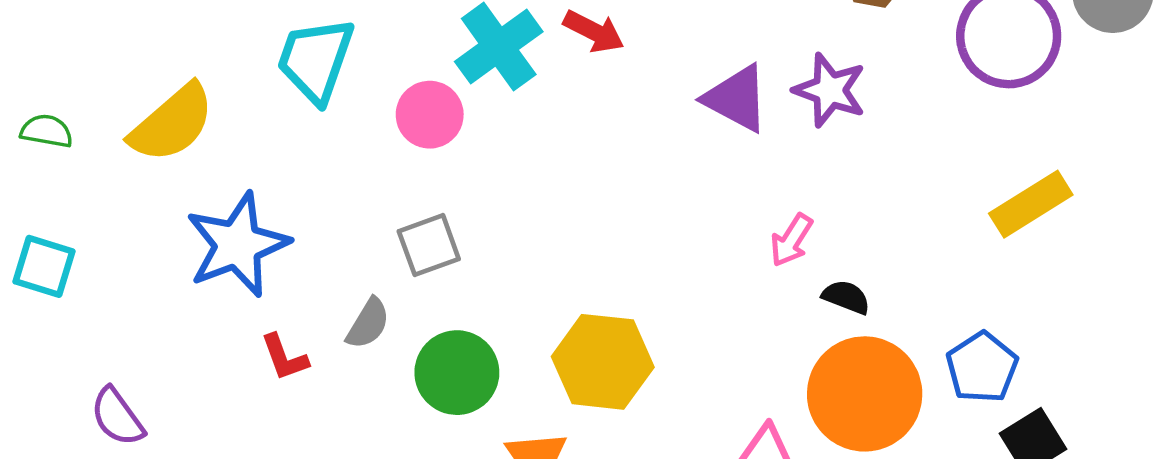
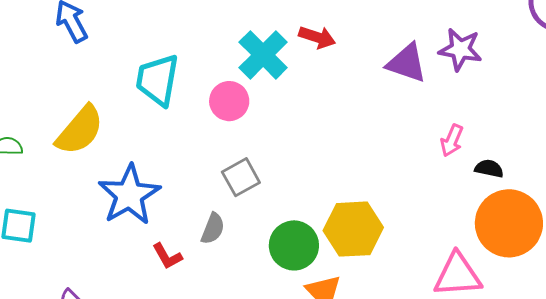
green circle: (457, 373) -> (294, 245), moved

